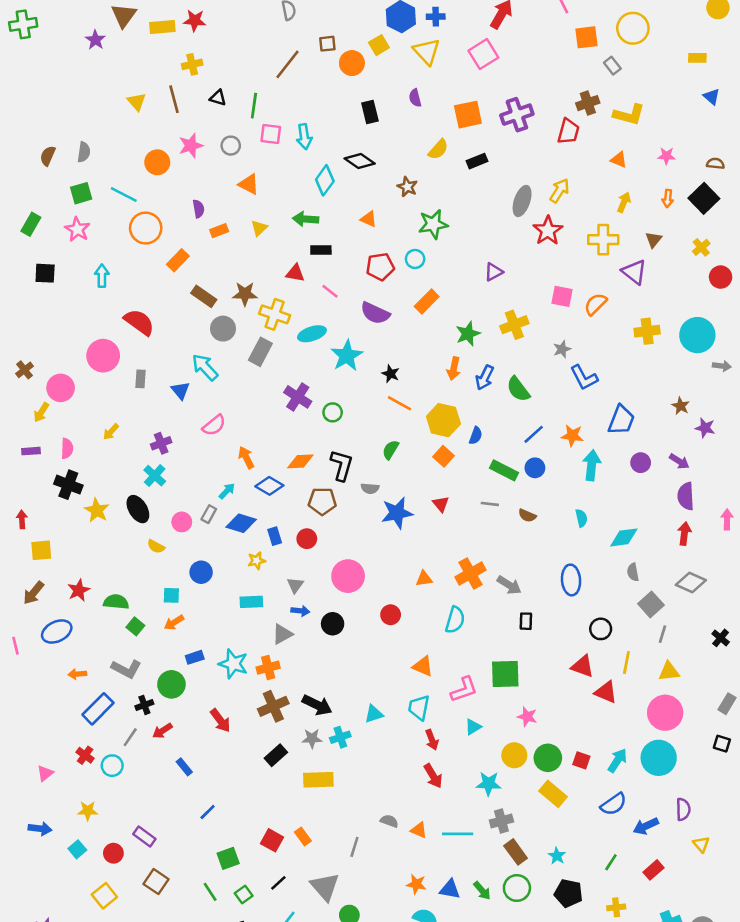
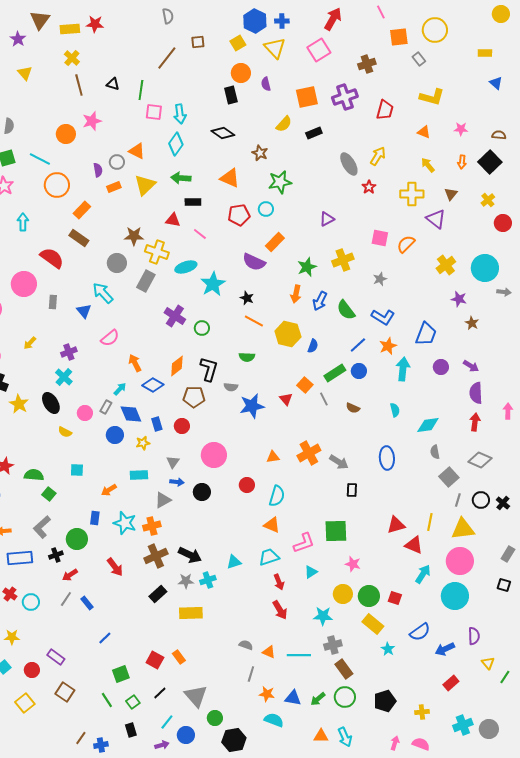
orange circle: (352, 63) -> (241, 73), moved
yellow cross: (192, 64) -> (72, 58), moved, turned -35
yellow triangle: (137, 102) -> (25, 73), moved
brown cross: (588, 103) -> (367, 64), moved
gray circle: (231, 146) -> (117, 162), moved
cyan diamond: (325, 180) -> (176, 144), moved
gray ellipse: (522, 201) -> (349, 164), turned -50
yellow arrow: (624, 202) -> (428, 165), turned -63
orange triangle: (369, 219) -> (230, 178), size x1.5
yellow triangle: (259, 228) -> (145, 185), size x1.6
red star: (548, 231) -> (369, 187), size x0.6
brown rectangle: (204, 296) -> (79, 238), moved
purple semicircle: (375, 313) -> (254, 262), moved
yellow cross: (647, 331) -> (446, 265), turned -30
blue L-shape: (584, 378) -> (383, 317), moved, turned -30
purple star: (705, 428) -> (459, 299), moved
orange star: (572, 436) -> (388, 346), turned -30
green semicircle: (391, 450) -> (247, 357), turned -119
orange square: (443, 456) -> (305, 385), moved
orange diamond: (300, 461) -> (177, 366), turned -35
green rectangle: (504, 470) -> (335, 373), turned -60
gray line: (490, 504) -> (324, 399), turned 56
blue diamond: (241, 523) -> (131, 414), turned 50
blue circle: (201, 572) -> (115, 435), moved
cyan semicircle: (455, 620) -> (277, 496), moved
orange arrow: (174, 622) -> (109, 490), moved
black circle: (601, 629) -> (481, 500), moved
blue rectangle: (195, 657) -> (95, 518), turned -64
red triangle: (583, 666) -> (396, 525), turned -36
gray L-shape: (126, 669) -> (42, 527), turned 110
yellow triangle: (669, 671) -> (463, 529), size x1.4
cyan trapezoid: (419, 708) -> (269, 557), turned 60
blue rectangle: (98, 709) -> (20, 558), turned 40
gray line: (130, 737) -> (66, 599), moved
cyan arrow: (617, 760) -> (423, 574), moved
gray line: (354, 847) -> (251, 674), moved
cyan star: (557, 856) -> (388, 649), moved
green line: (611, 862) -> (505, 677), moved
green arrow: (482, 891) -> (318, 699), turned 91
black pentagon: (568, 893) -> (385, 701), turned -30

